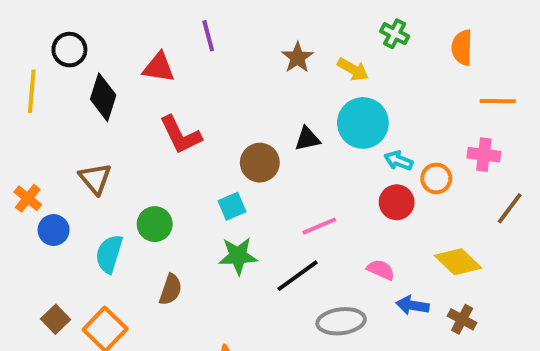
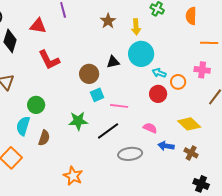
yellow arrow: (353, 69) -> (136, 27), turned 56
cyan square: (232, 206) -> (97, 95), moved
pink line: (319, 226) -> (119, 106), turned 30
cyan semicircle: (109, 254) -> (23, 126), moved

